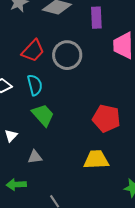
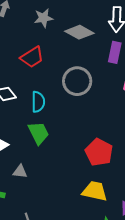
red trapezoid: (33, 51) -> (32, 57), moved
yellow trapezoid: (96, 160) -> (95, 191), moved

